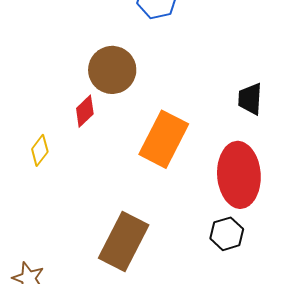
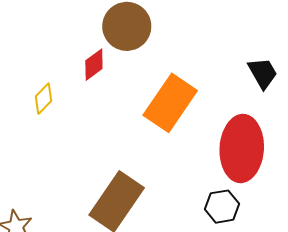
black trapezoid: (250, 99) -> (263, 73), turned 140

